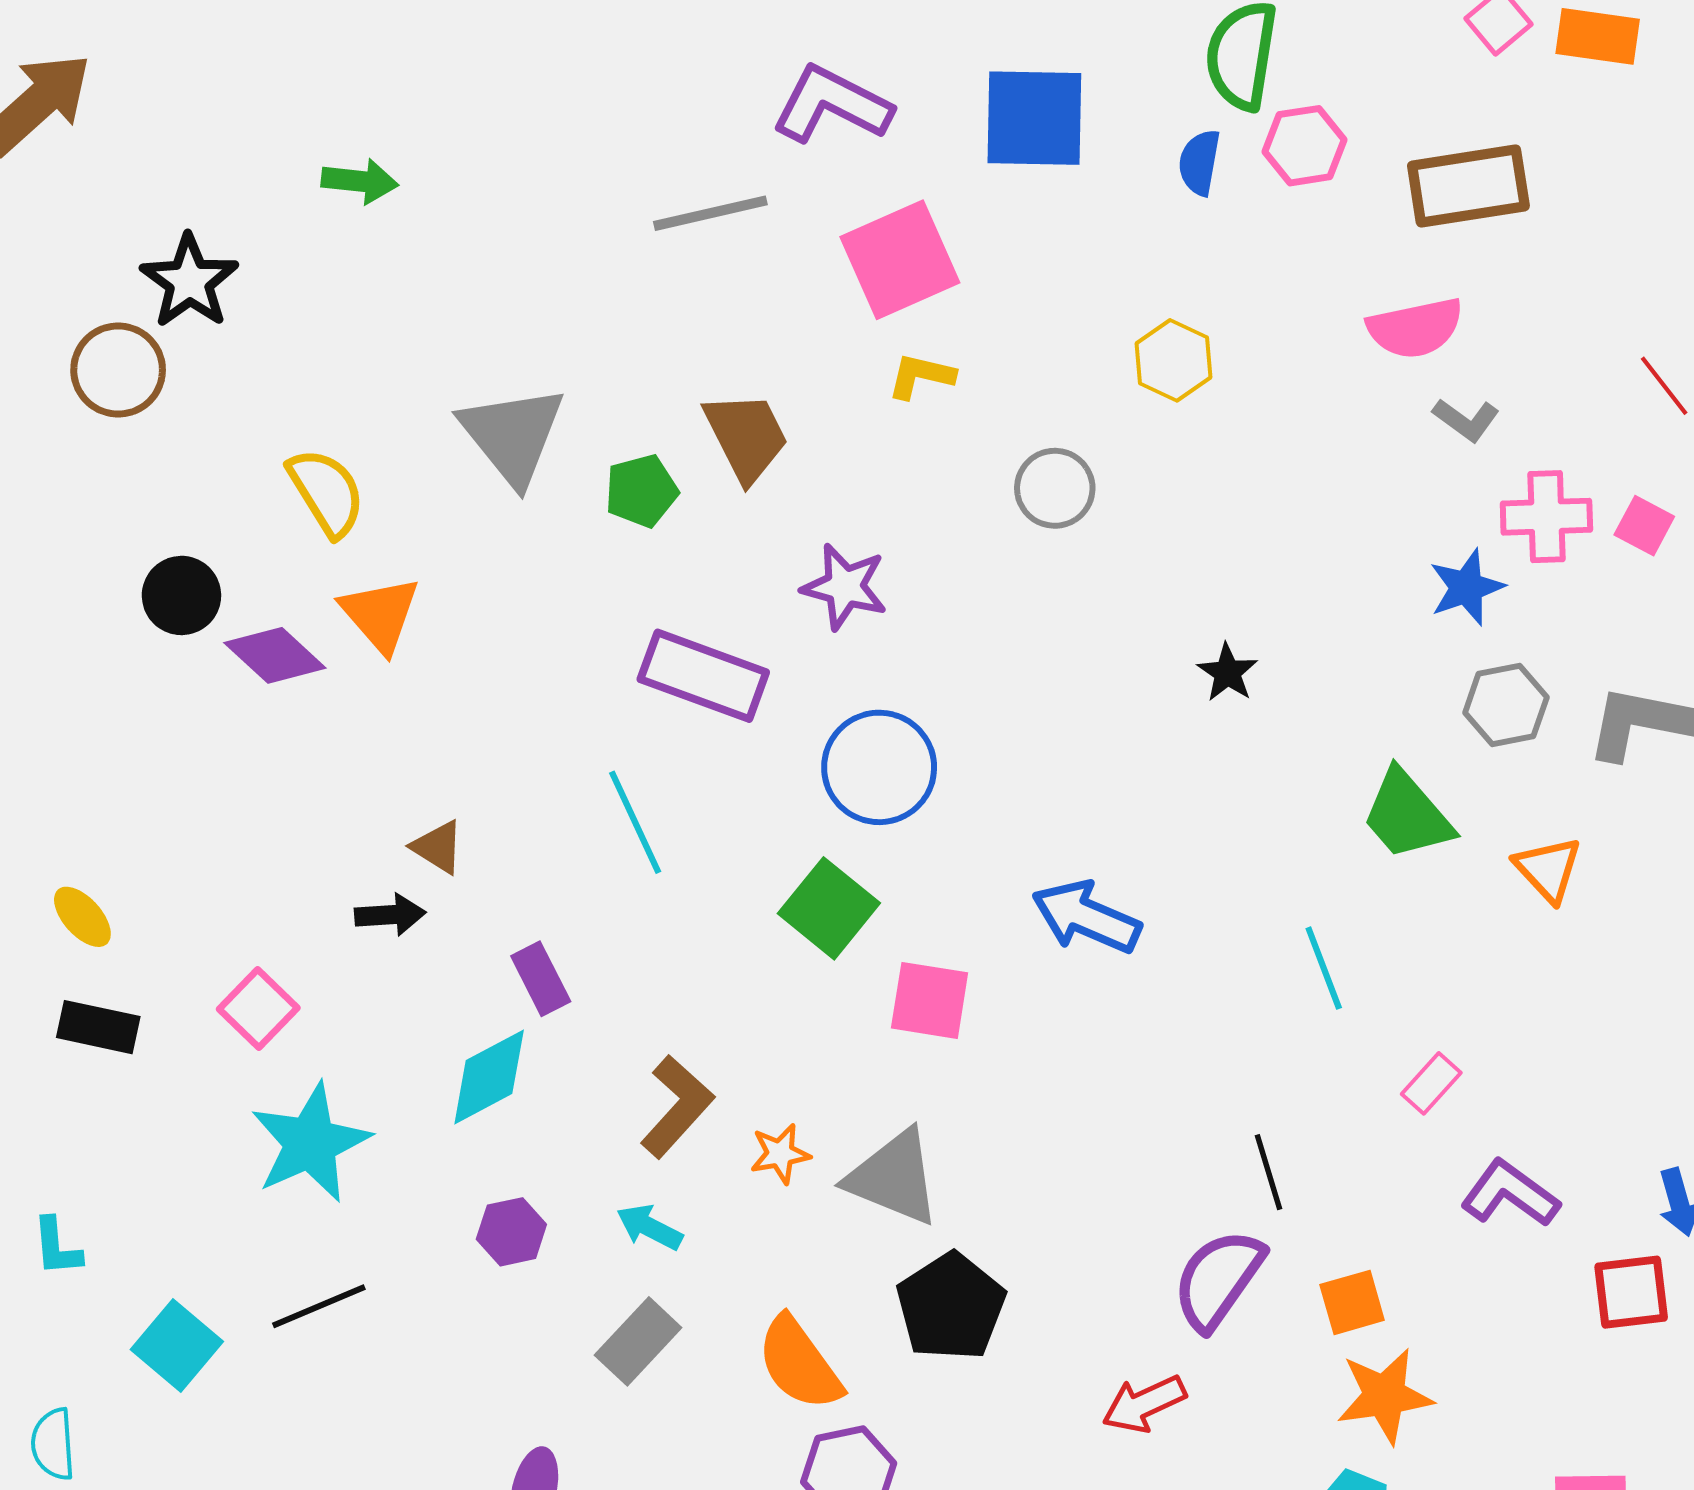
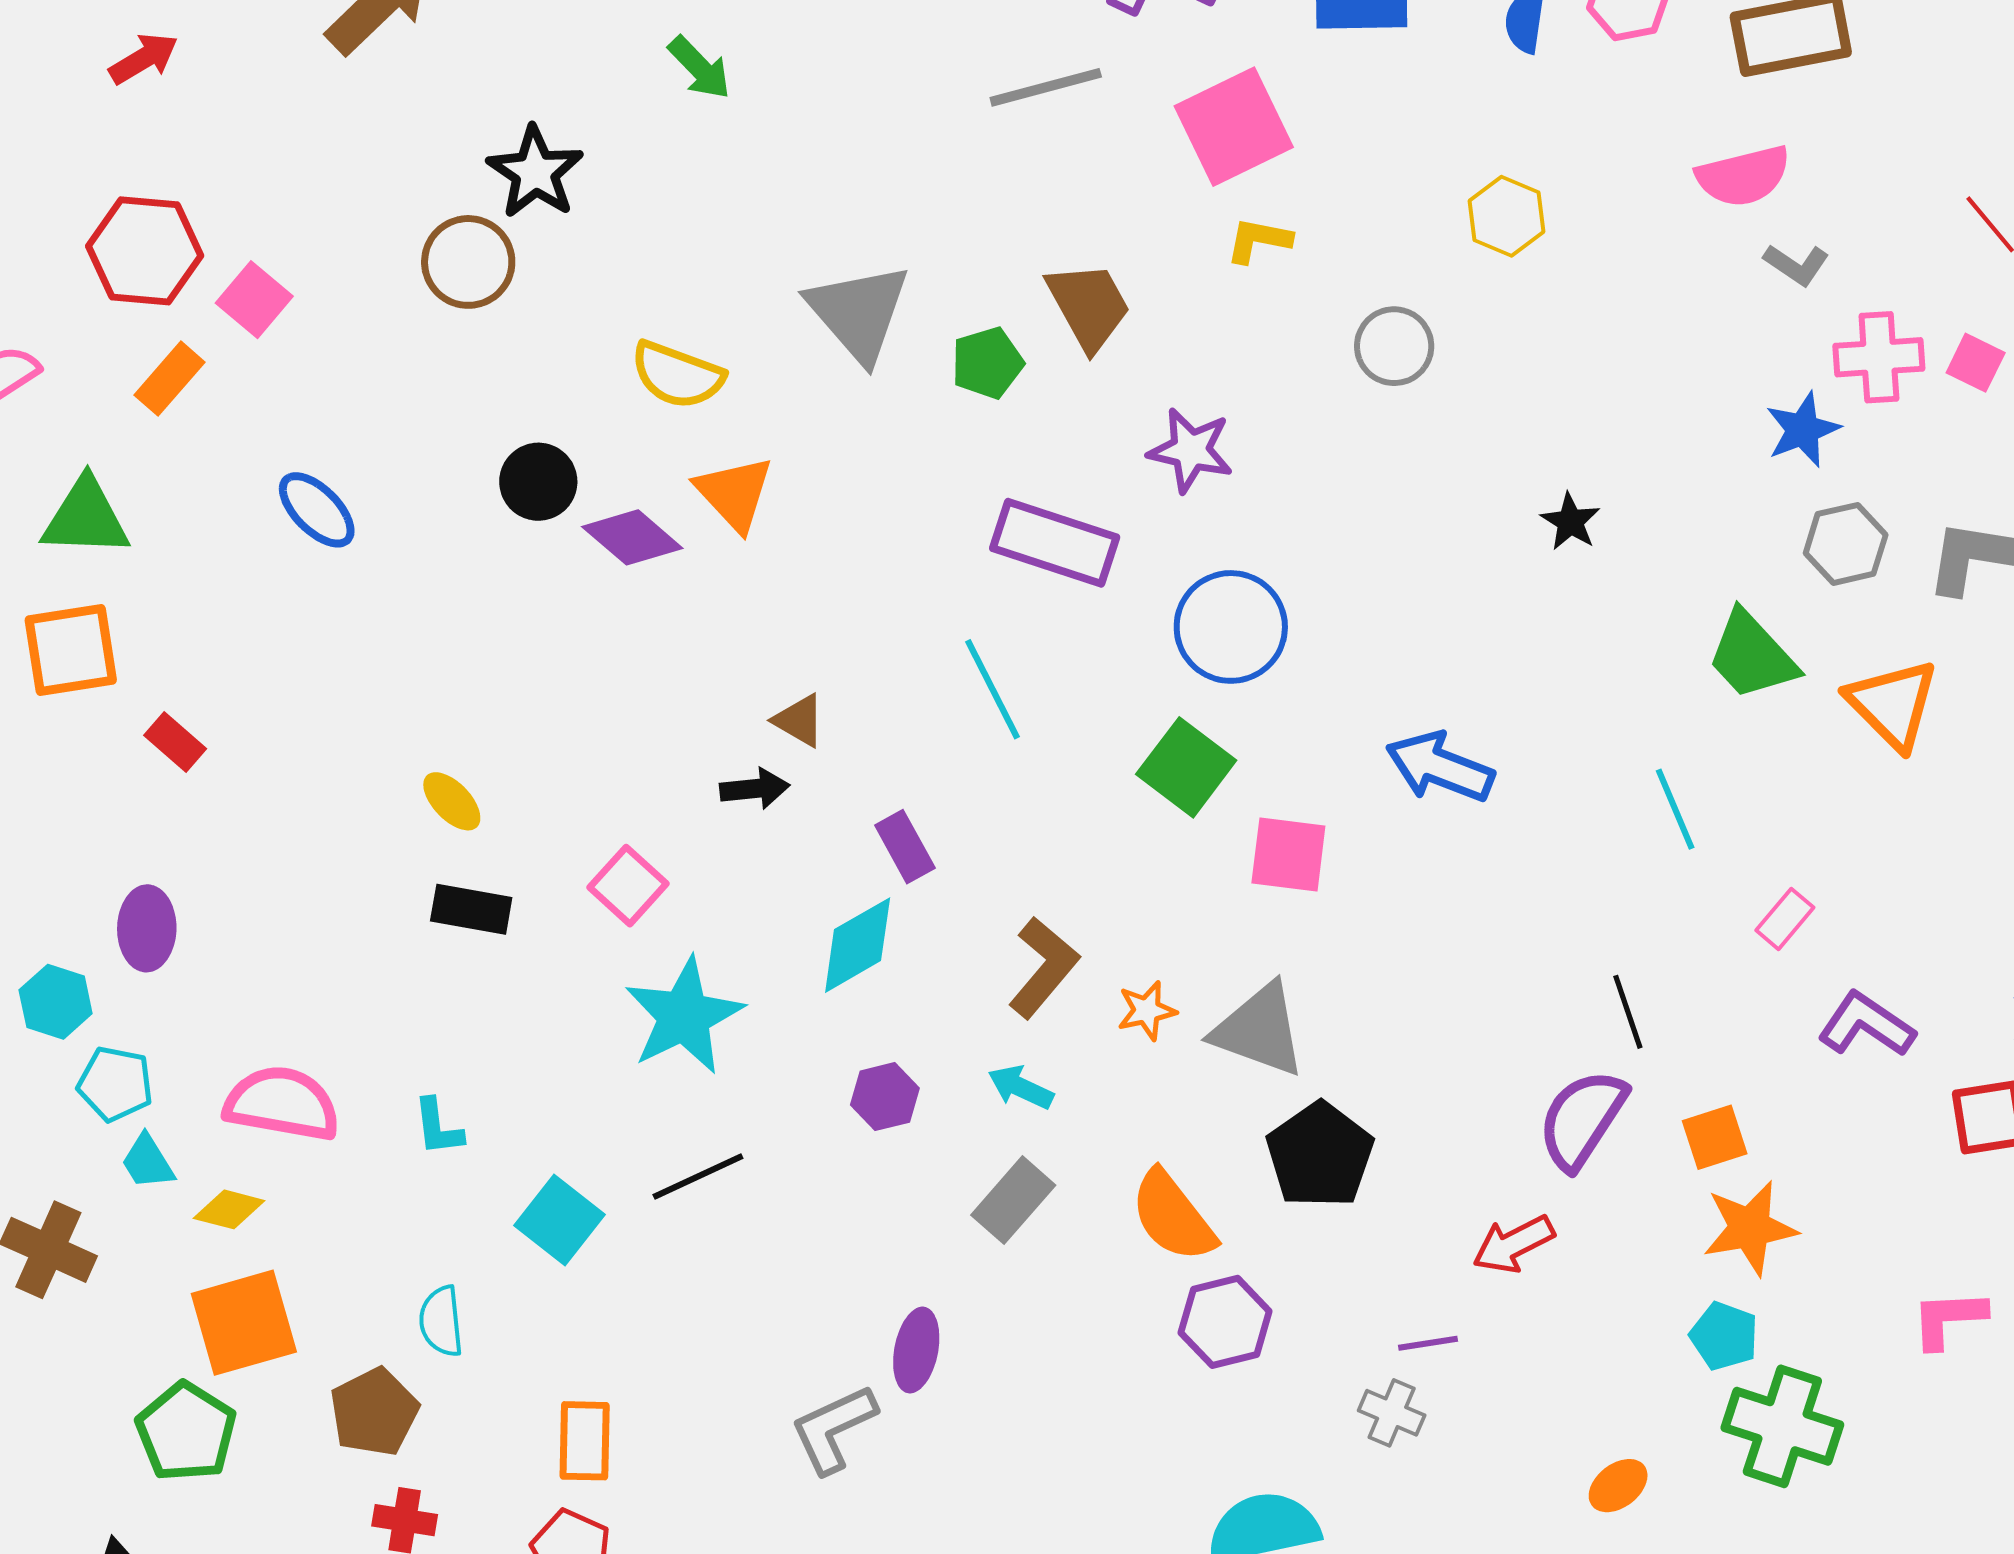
green arrow: (360, 181) -> (700, 68), turned 42
yellow semicircle: (326, 492) -> (677, 375), turned 144
orange triangle: (1548, 869) -> (1893, 704), size x1.4

